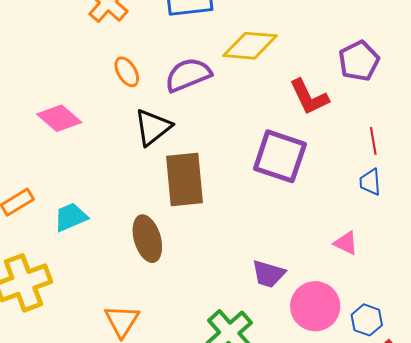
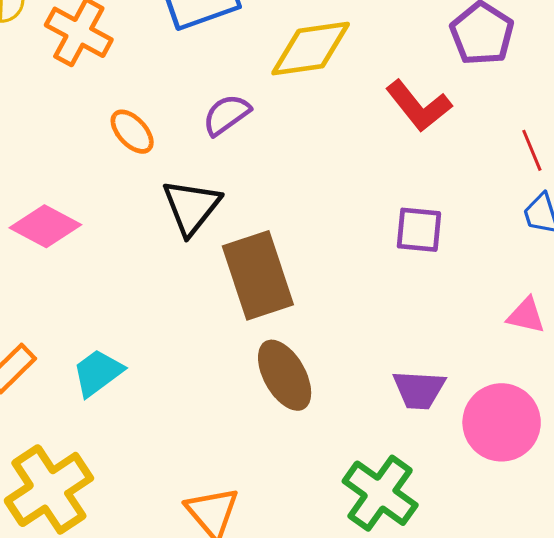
purple semicircle: (188, 75) -> (226, 115), size x0.7
purple square: (280, 156) -> (419, 230), moved, size x0.6
brown ellipse: (147, 239) -> (285, 375), moved

